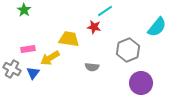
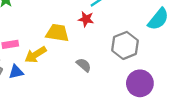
gray semicircle: (92, 67) -> (84, 65), turned -144
blue triangle: (33, 73) -> (16, 72), turned 40

